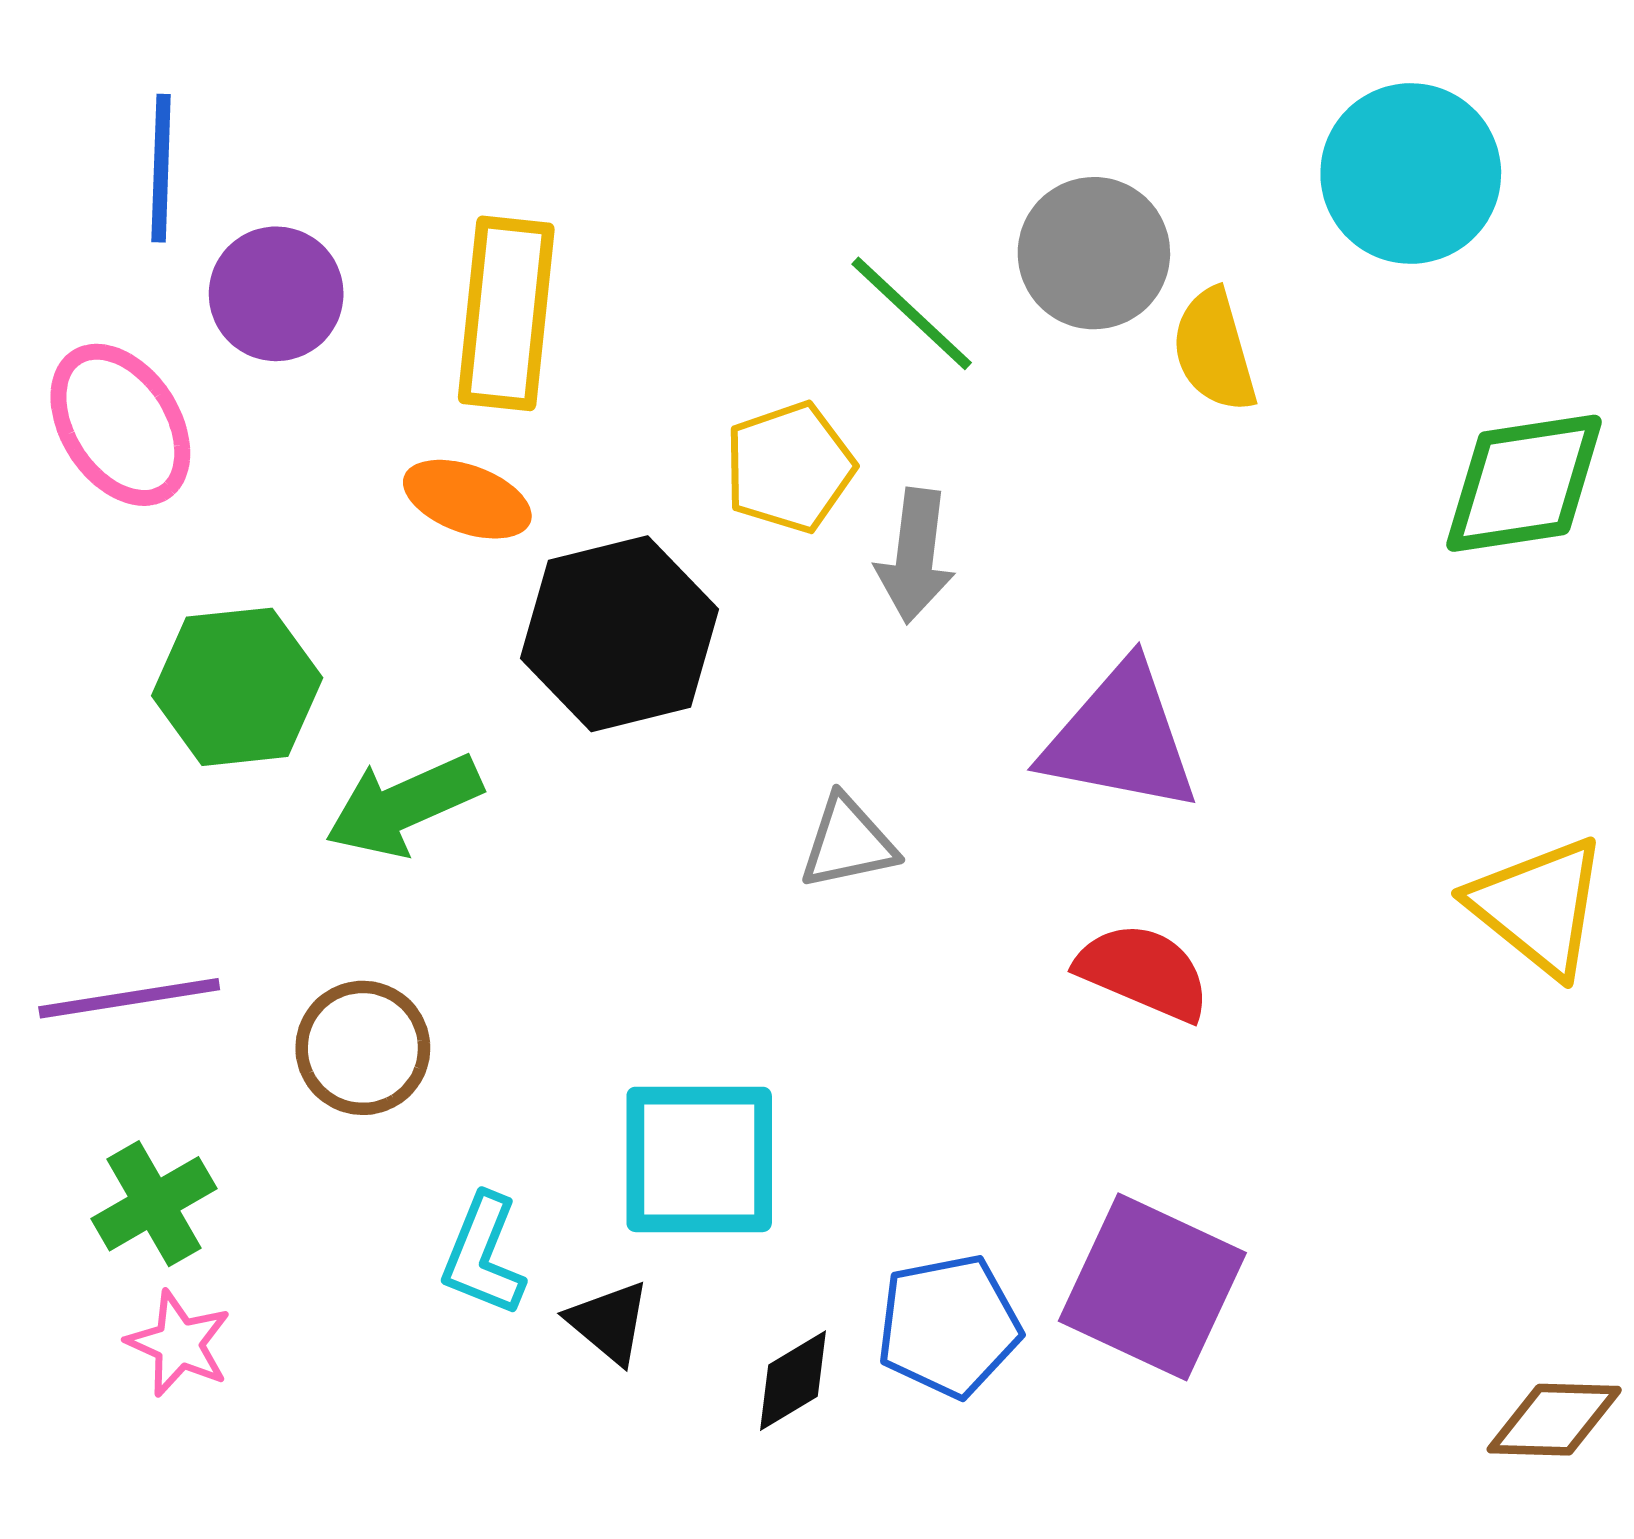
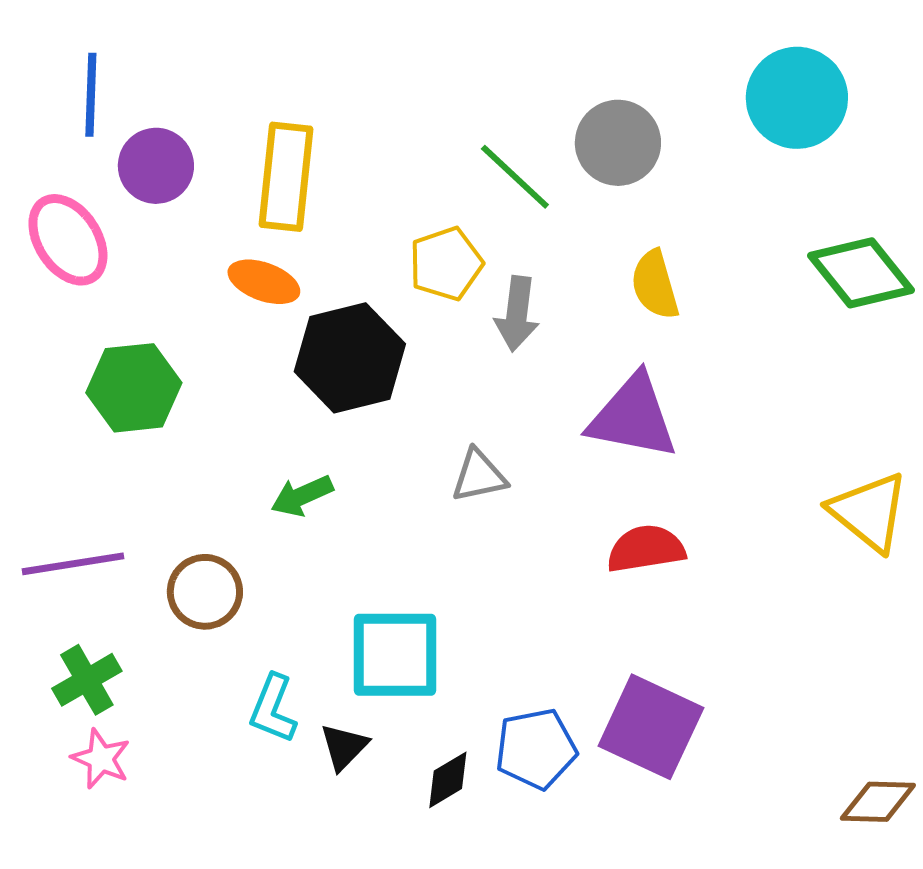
yellow semicircle: (1214, 350) -> (655, 285), moved
green diamond: (1524, 483) -> (861, 273), turned 60
green arrow: (404, 805) -> (302, 496), moved, size x0.7
red semicircle: (1143, 972) -> (646, 549), turned -32
black triangle: (609, 1322) -> (344, 747), turned 34

